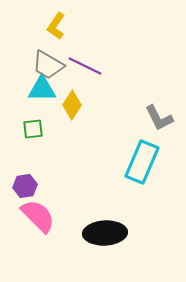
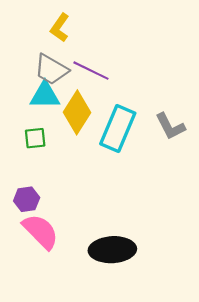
yellow diamond: (72, 105) -> (77, 112), size x1.4
cyan rectangle: (142, 162) -> (118, 128), moved

